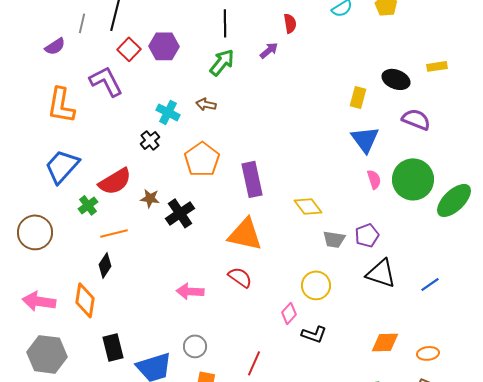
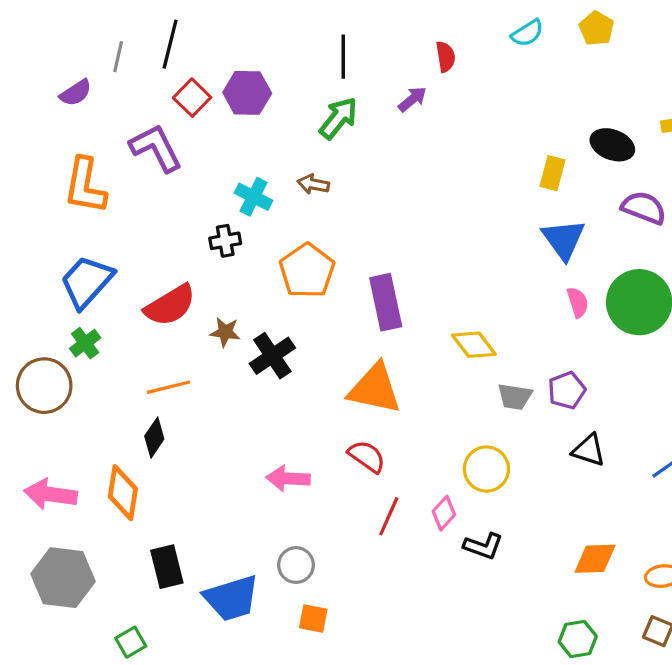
black cross: (150, 140) -> (225, 241), turned 30
green cross: (88, 205) -> (85, 343), moved
black triangle: (381, 273) -> (589, 450), size x0.7
red line: (254, 363) -> (389, 516), moved

